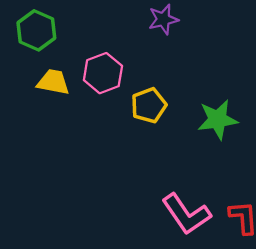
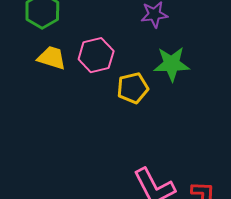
green star: (218, 120) -> (172, 64), moved

